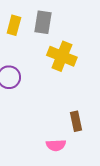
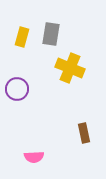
pink semicircle: (56, 145) -> (34, 157), moved

